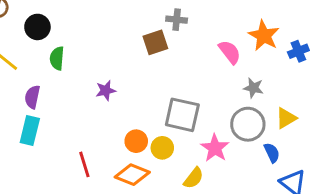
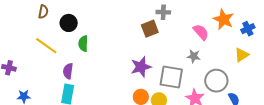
gray star: (253, 88) -> (194, 56), moved
purple star: (106, 90) -> (141, 67), moved, size x1.5
yellow triangle: (286, 118) -> (242, 55), moved

